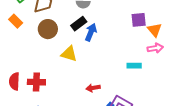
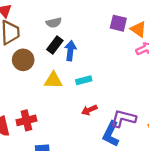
purple square: (139, 20) -> (118, 23), turned 35
cyan rectangle: (134, 66) -> (84, 80), moved

